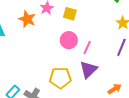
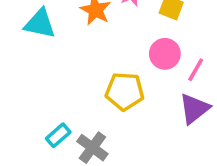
yellow pentagon: (60, 78) -> (125, 91), moved

